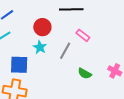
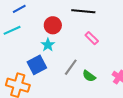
gray line: (65, 51) -> (71, 67), moved
blue square: (19, 65) -> (37, 65), moved, turned -36

